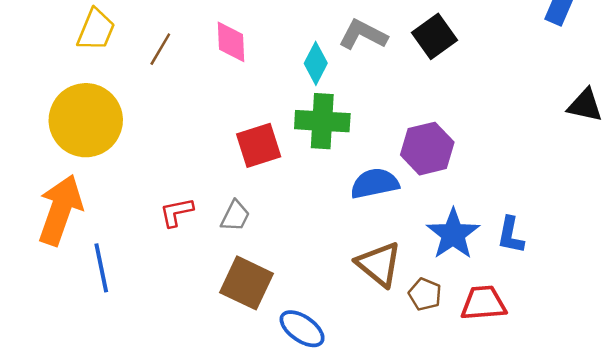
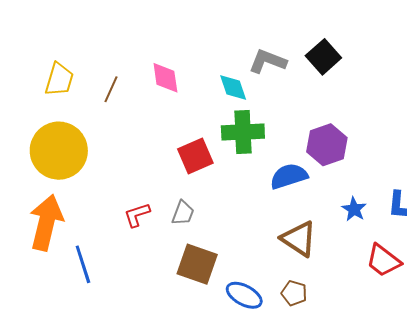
cyan diamond: (316, 63) -> (233, 88), turned -40
blue star: (453, 234) -> (354, 209), size x0.6
brown pentagon: (425, 294) -> (294, 293), moved
red trapezoid: (483, 303) -> (383, 260), turned -132

